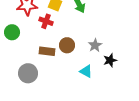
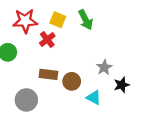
red cross: (46, 21) -> (47, 40), turned 32
brown circle: (67, 45) -> (72, 81), moved

